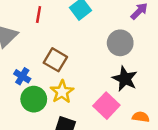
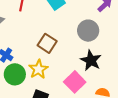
brown square: (55, 60) -> (47, 43), moved

